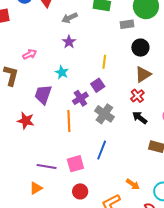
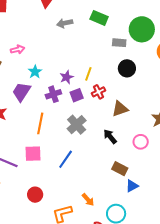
purple star: (69, 42) -> (67, 77), moved
cyan star: (62, 72) -> (35, 72), moved
brown triangle: (143, 74) -> (120, 109), moved
red cross: (137, 96) -> (99, 92), moved
purple cross: (80, 98) -> (53, 94), moved
pink square: (75, 164) -> (33, 154), moved

